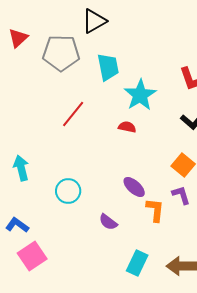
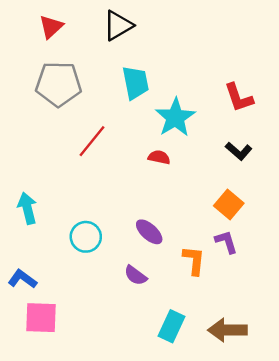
red triangle: (18, 38) -> (51, 27), moved
gray pentagon: (61, 53) -> (58, 84), moved
purple ellipse: (134, 187) -> (149, 232), moved
pink square: (32, 256) -> (41, 318), turned 36

